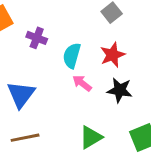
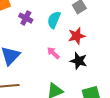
cyan semicircle: (72, 56) -> (54, 20), moved

